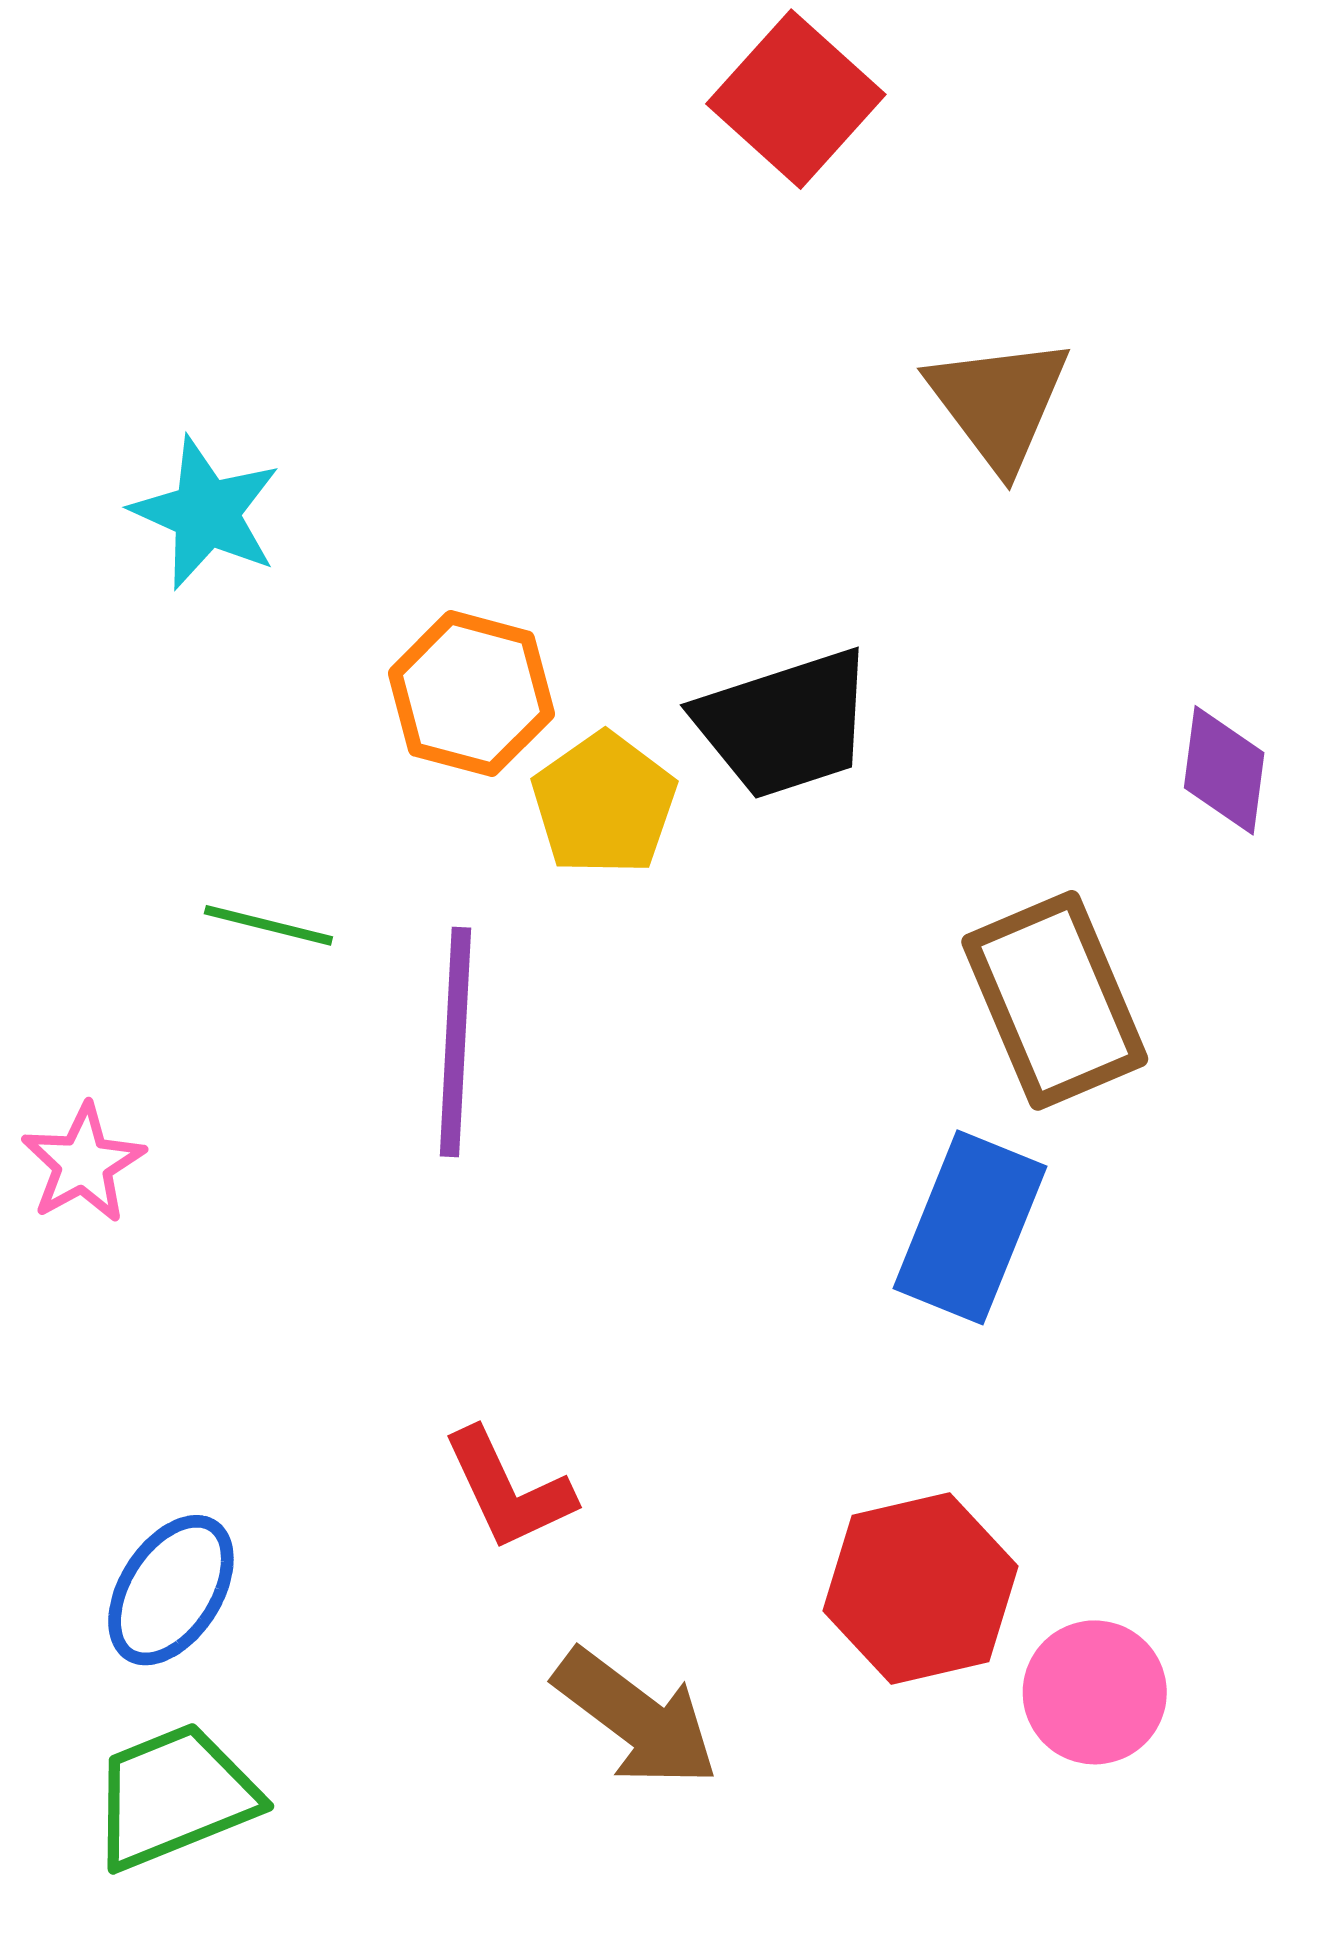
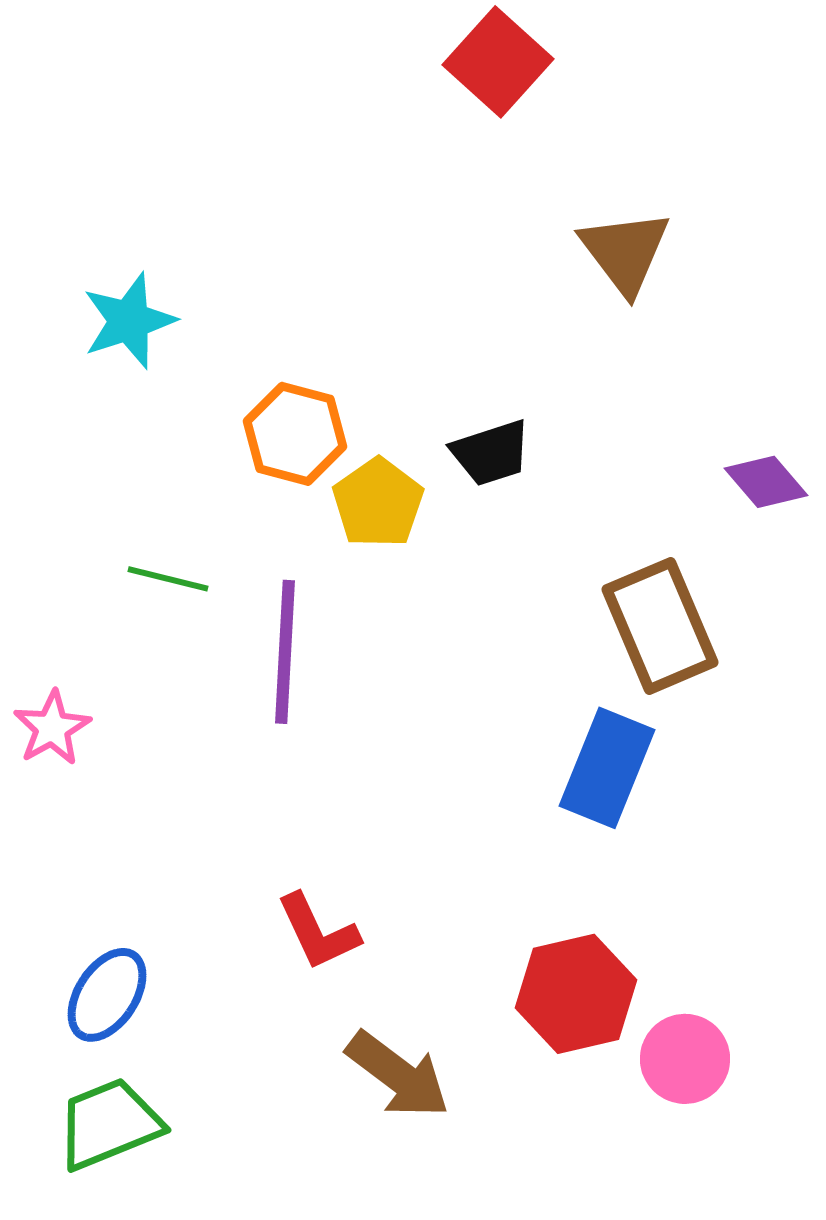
cyan star: (206, 513) -> (129, 321), turned 30
black trapezoid: (785, 724) -> (491, 453), size x0.7
purple diamond: (1224, 770) -> (766, 482), turned -48

